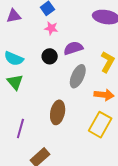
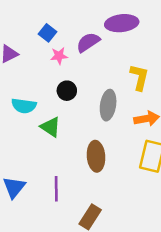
purple semicircle: (73, 48) -> (88, 42), moved
green triangle: (15, 82) -> (51, 127), moved

